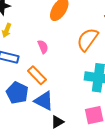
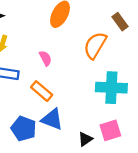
blue pentagon: (17, 93) -> (24, 129), moved
black triangle: (57, 122) -> (85, 139), moved

